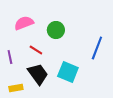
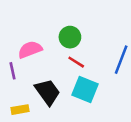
pink semicircle: (24, 23) -> (30, 50), moved
red line: (36, 50) -> (76, 62), moved

